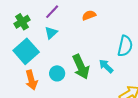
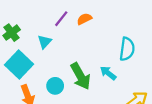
purple line: (52, 12) -> (61, 19), moved

